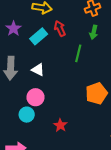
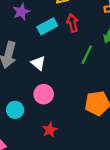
pink circle: (35, 97) -> (44, 94), moved

